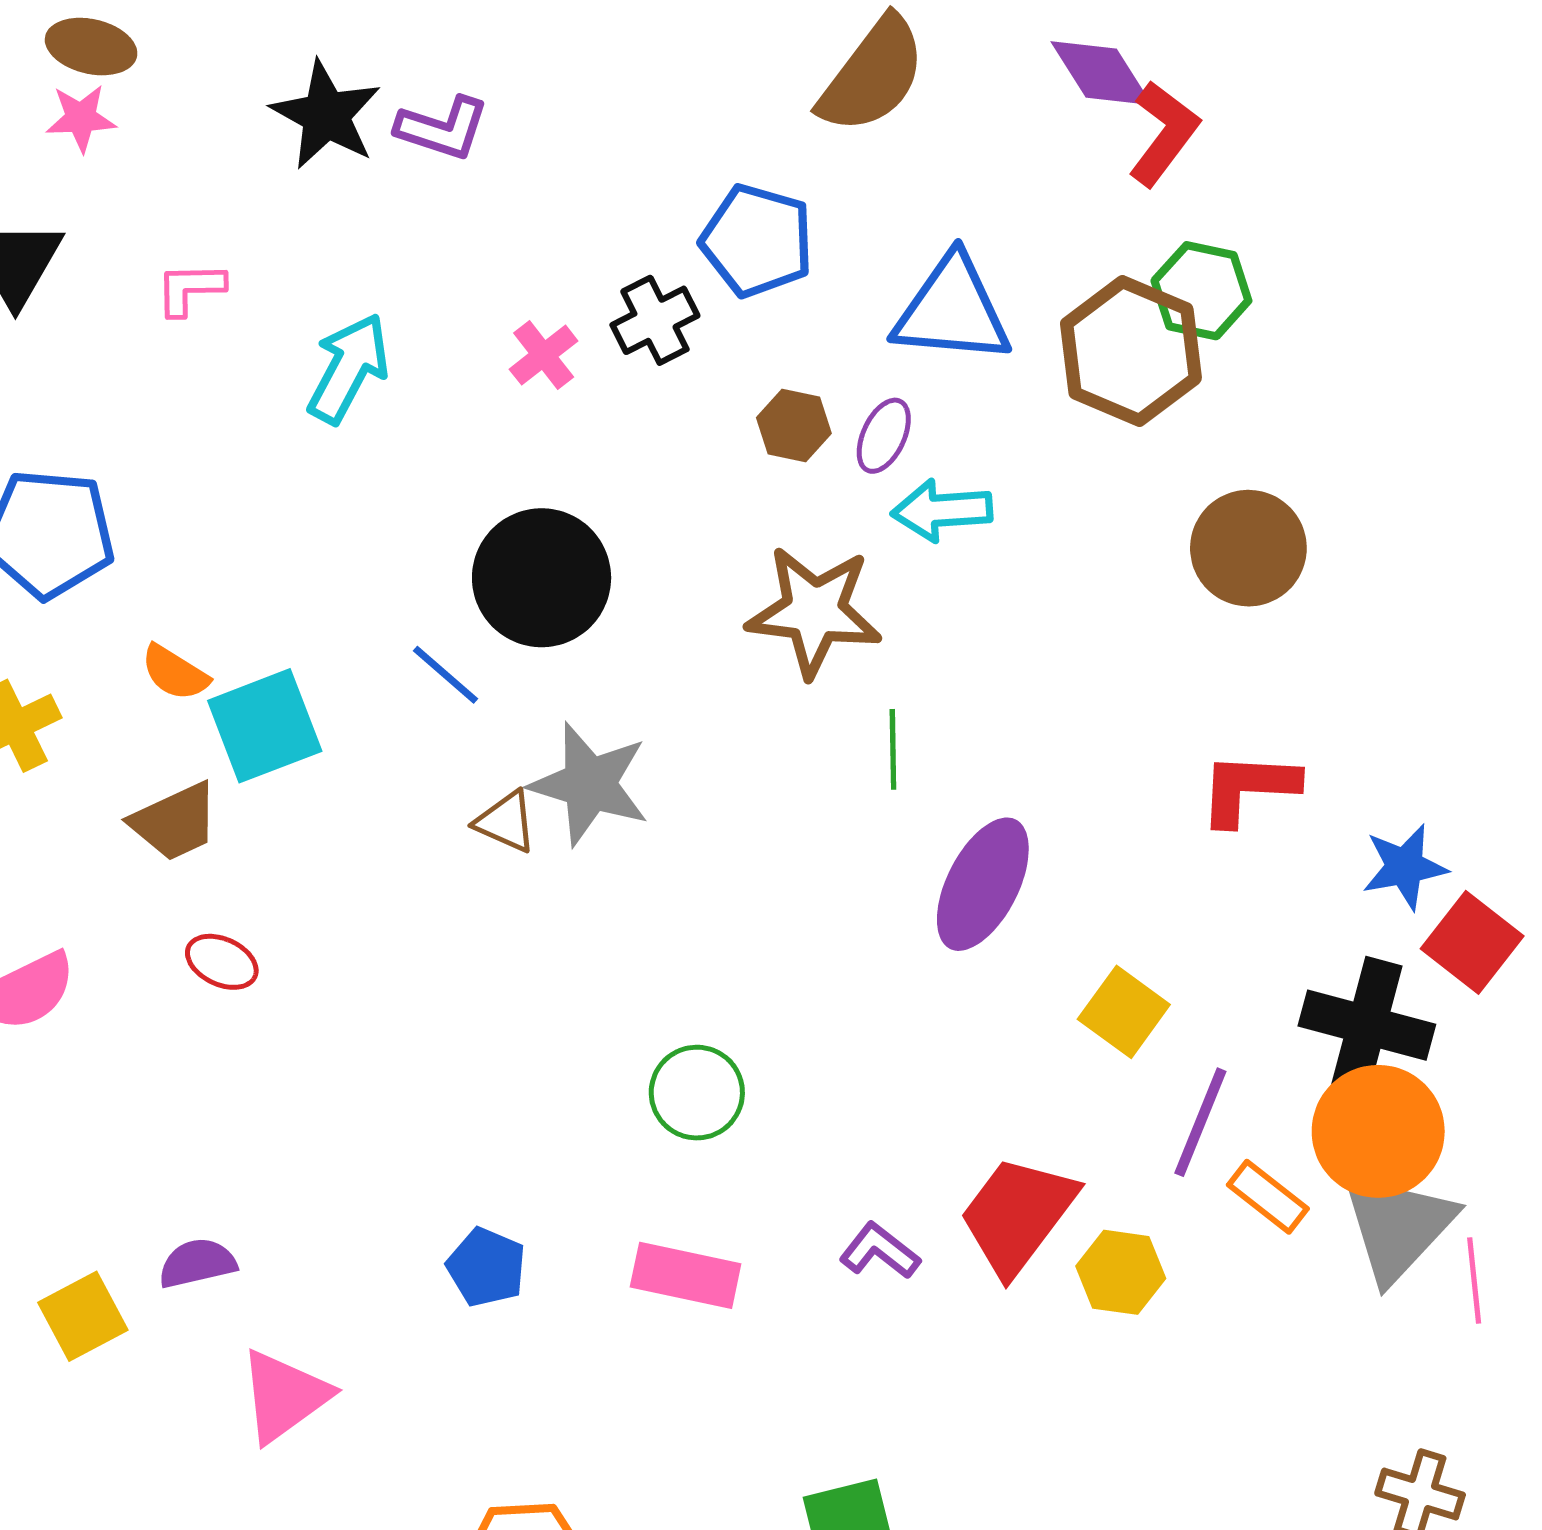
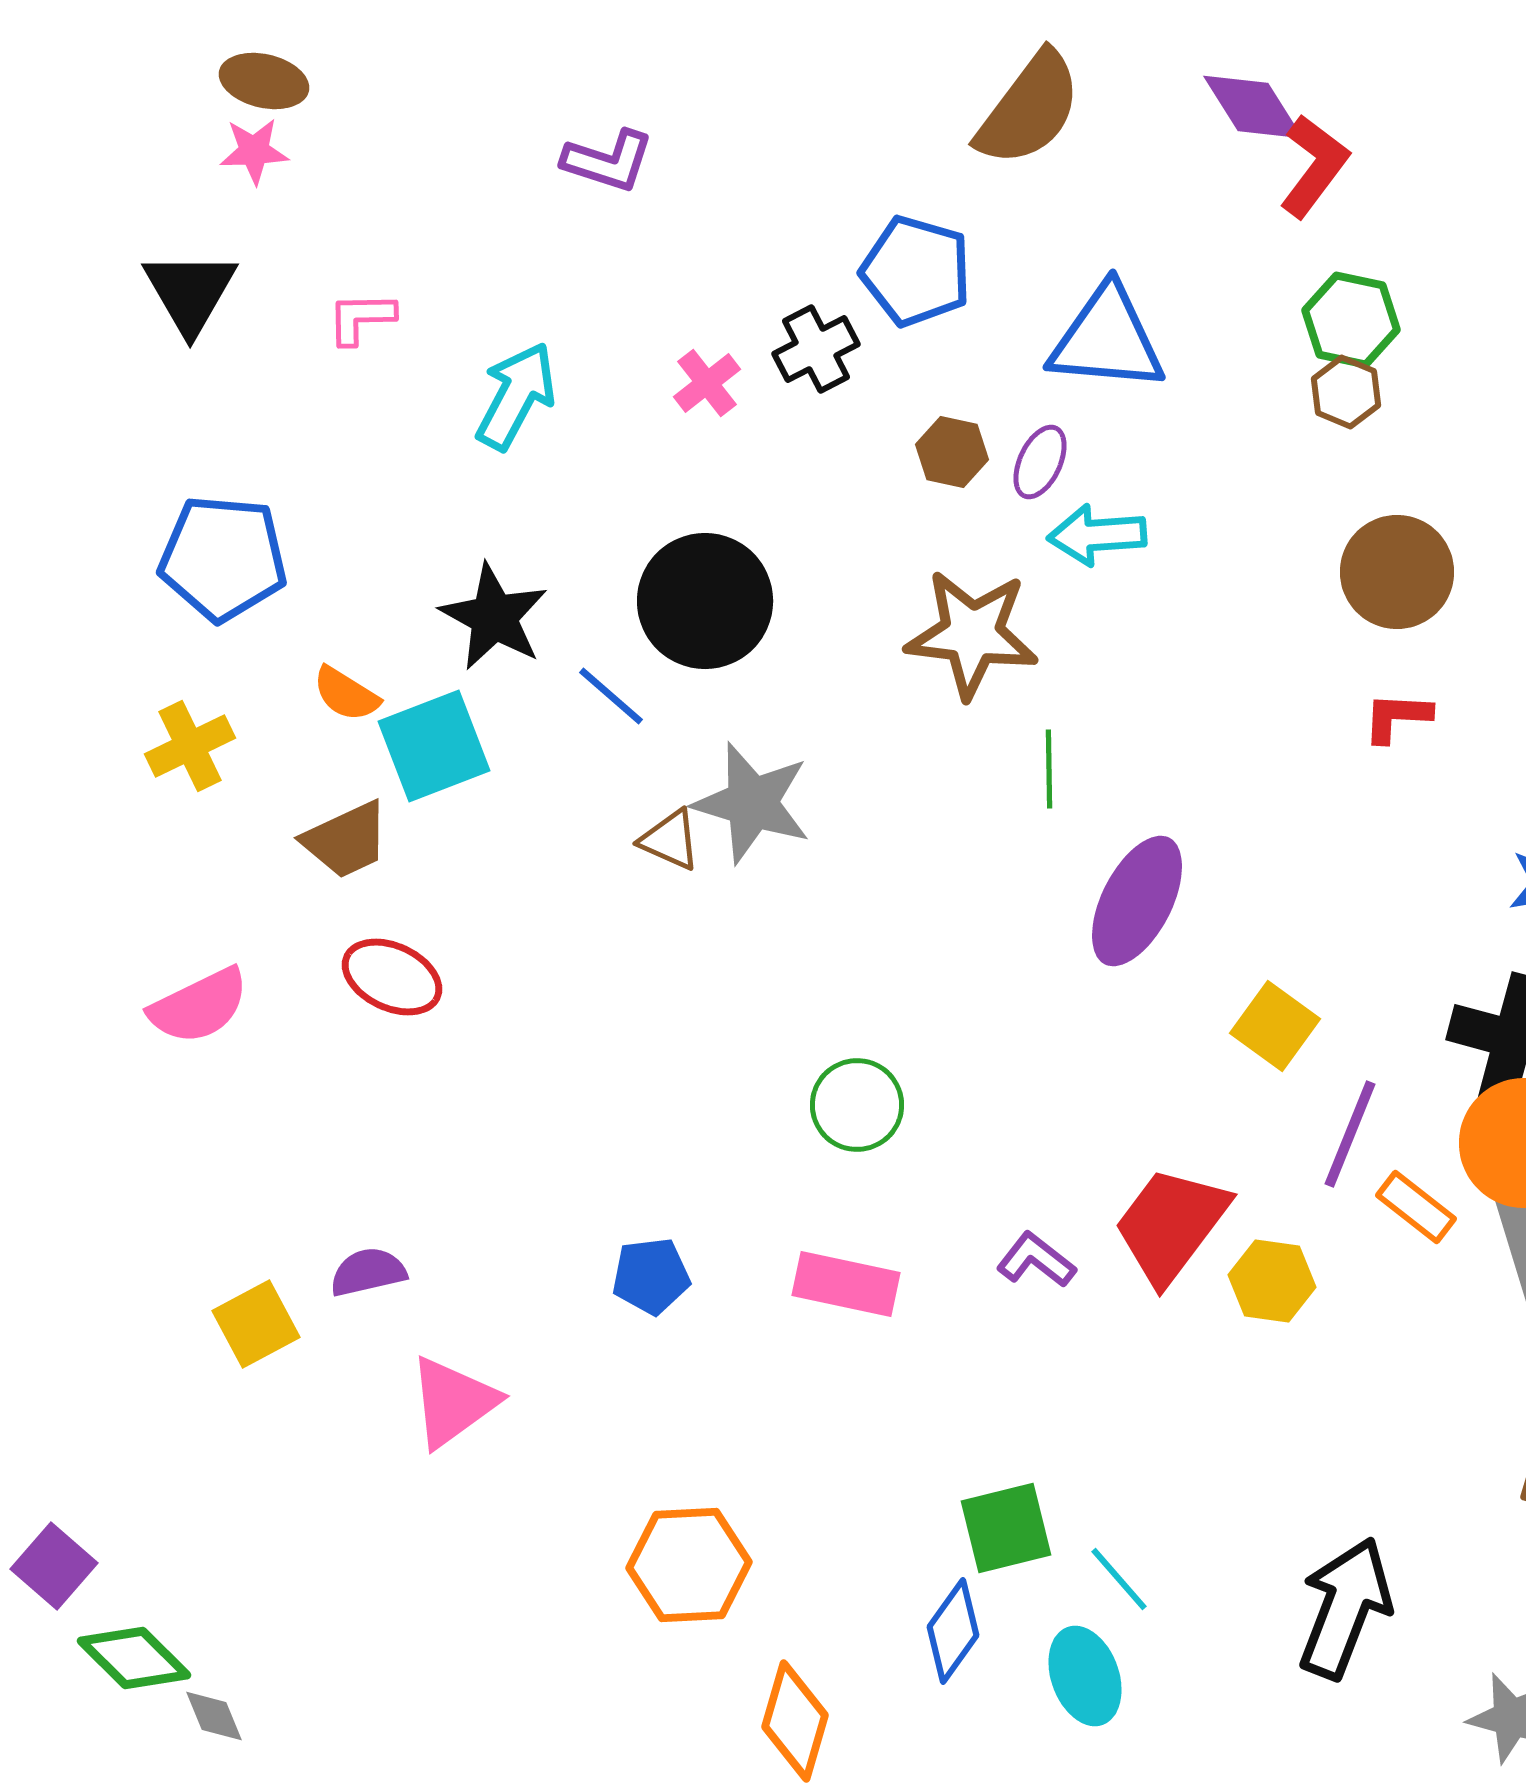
black star: (326, 115) -> (494, 617), moved
brown hexagon: (1131, 351) -> (1346, 392), moved, size x0.5
red L-shape: (1248, 788) -> (1397, 717), moved, size x0.7
red ellipse: (222, 962) -> (392, 977), size x1.4
blue pentagon: (486, 1267) -> (651, 1276), turned -30

